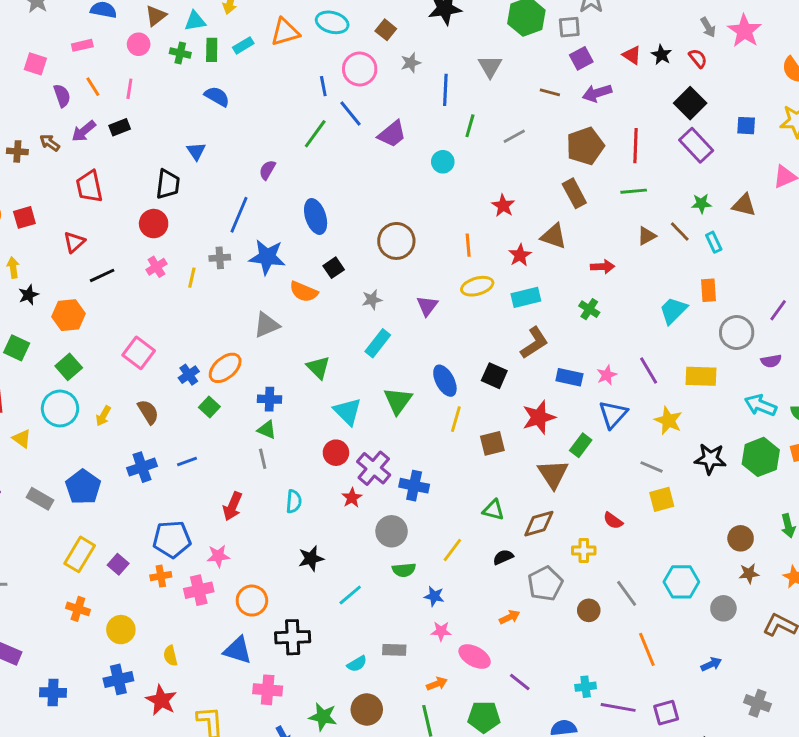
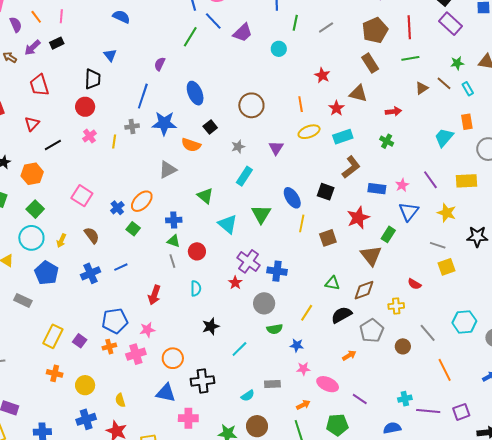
red circle: (336, 453) -> (197, 251), moved
blue pentagon: (83, 487) -> (46, 273), moved
black semicircle: (503, 557) -> (342, 315), size x1.5

